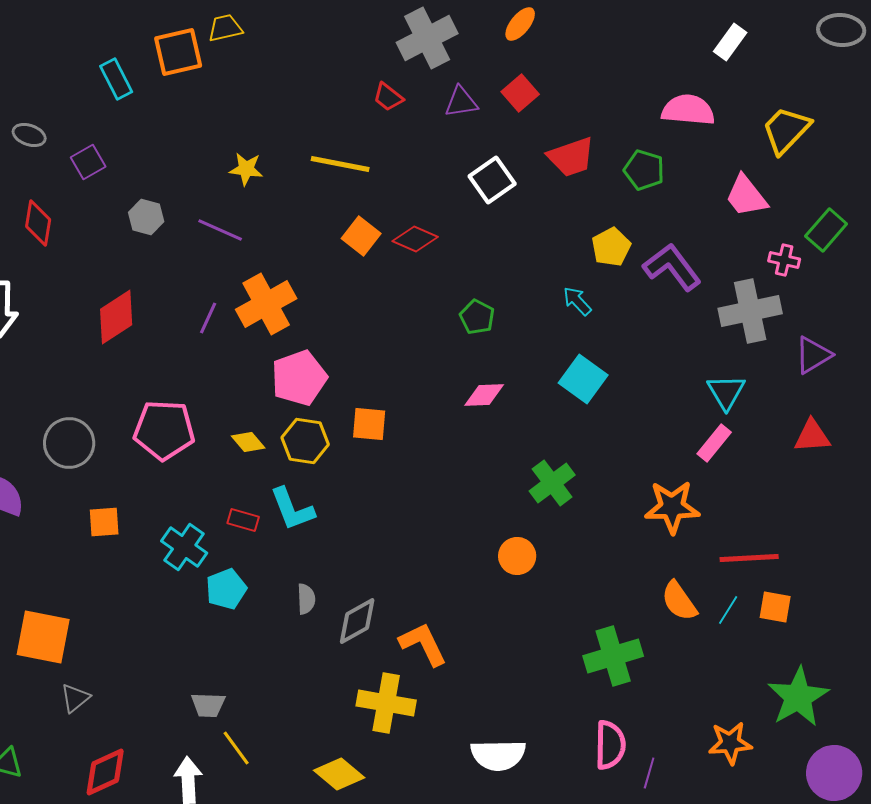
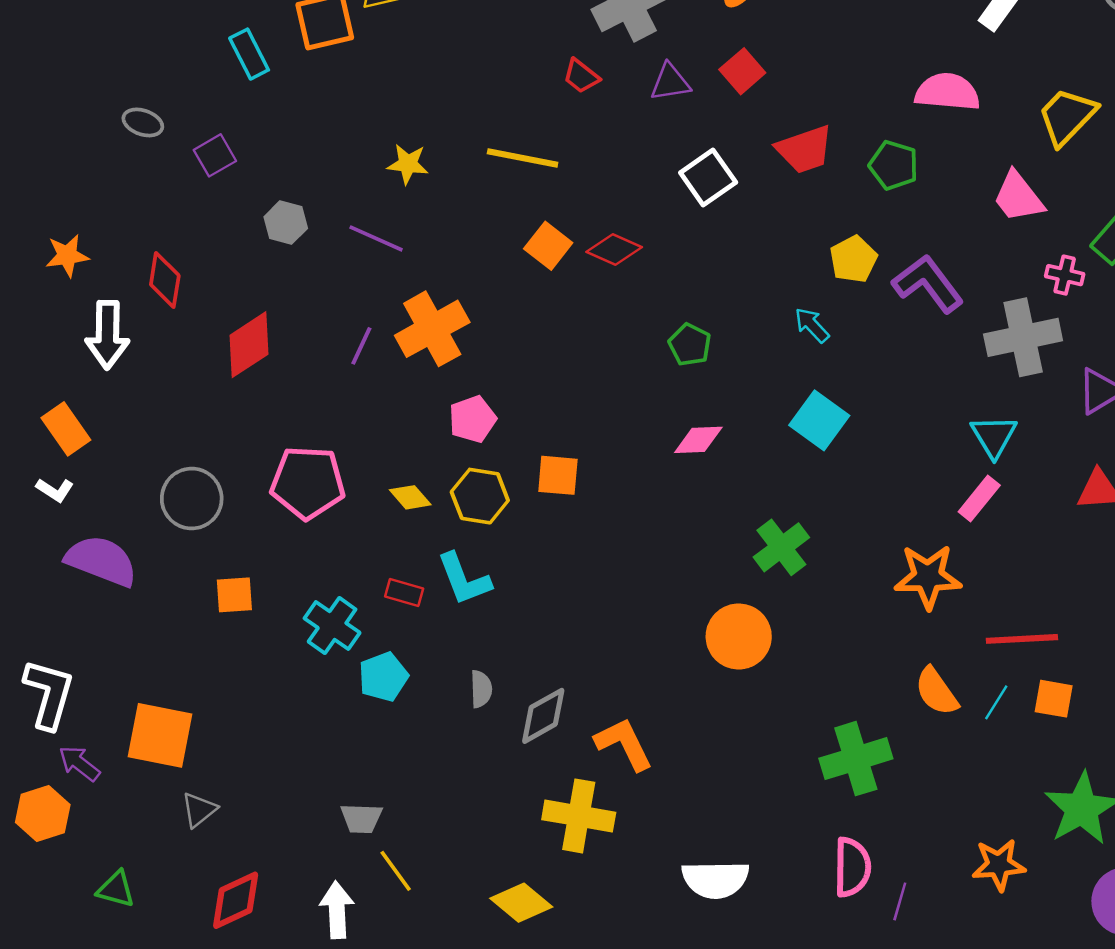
red diamond: (38, 223) -> (165, 280), moved
pink pentagon: (299, 378) -> (472, 419), size x0.7
orange circle: (517, 556) -> (739, 636), size x1.4

